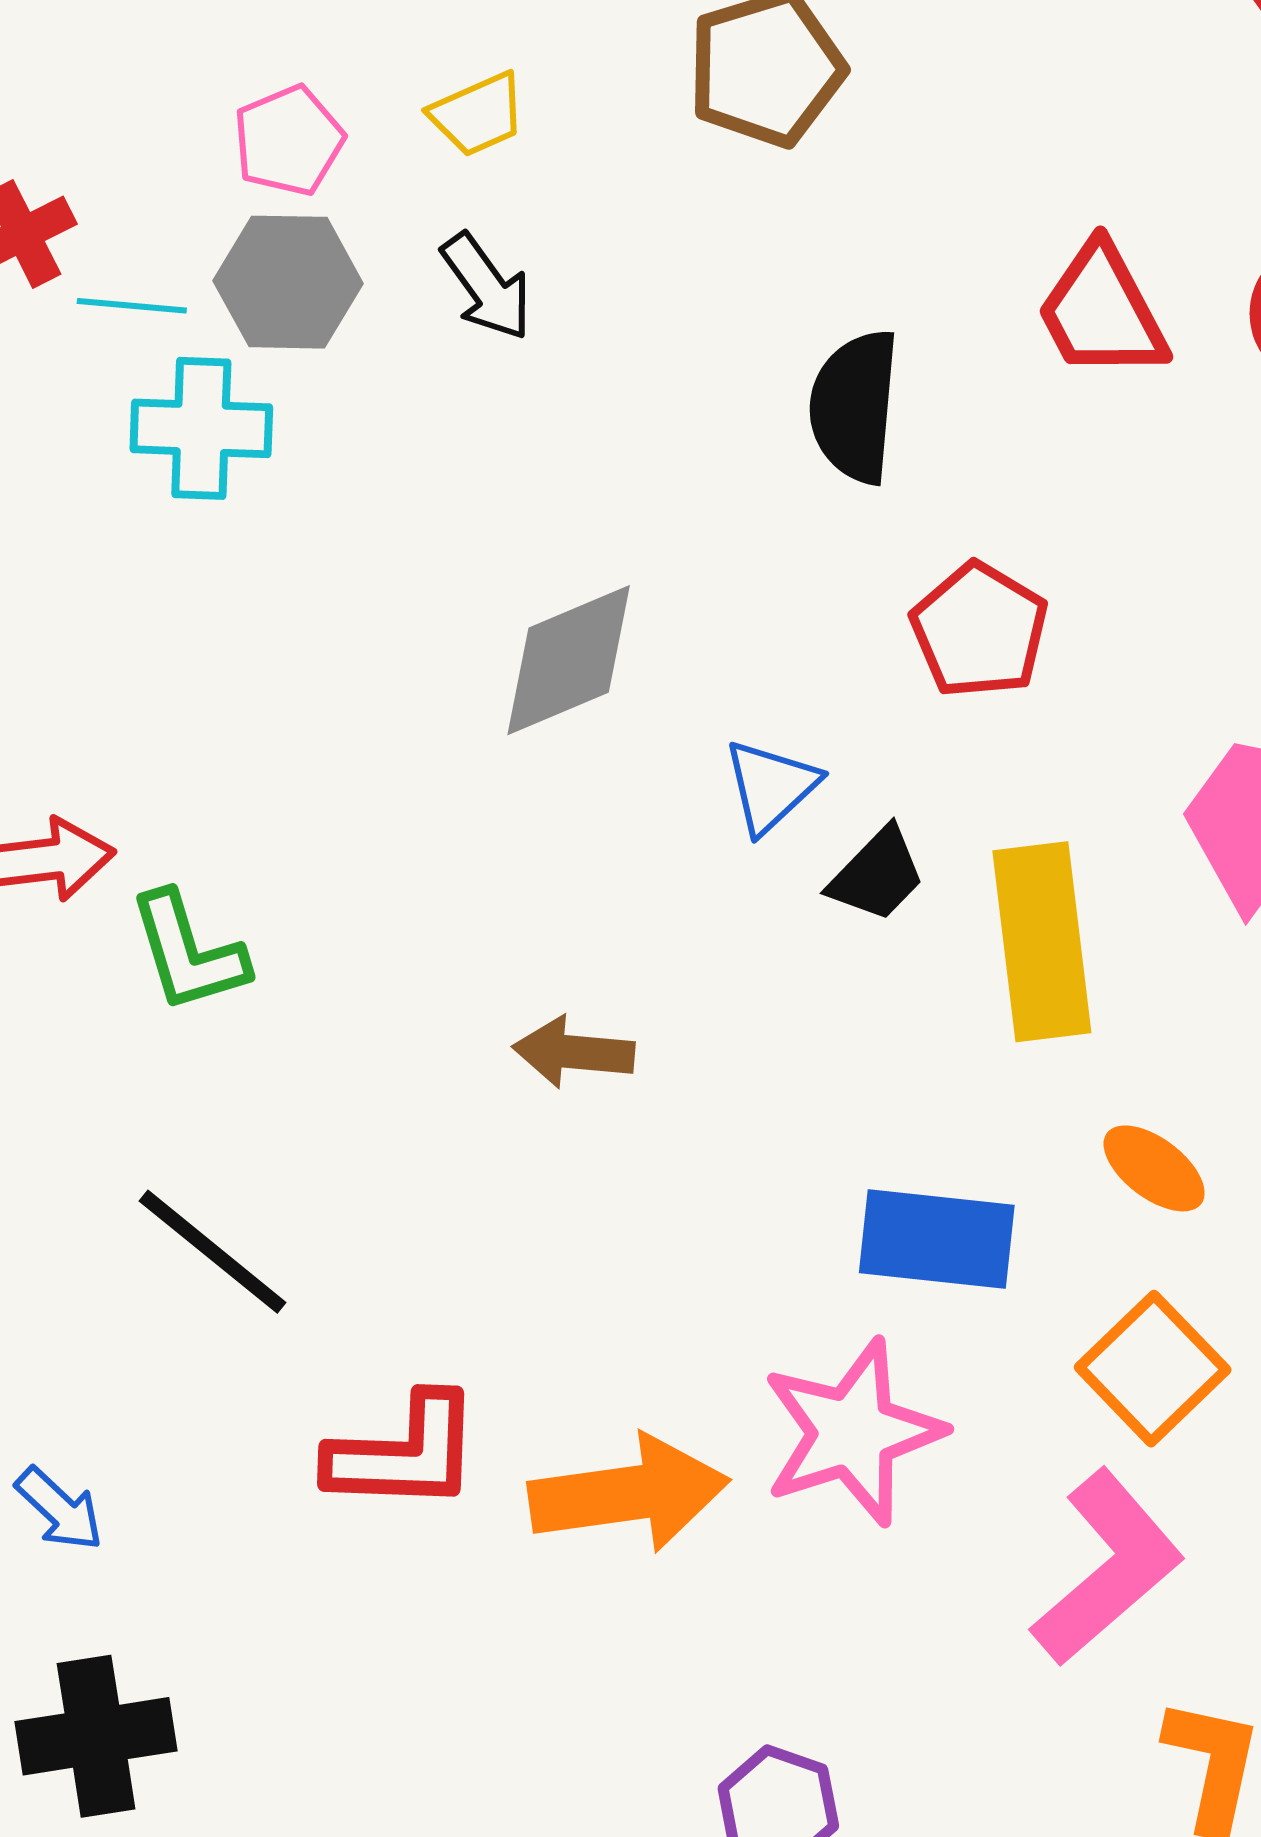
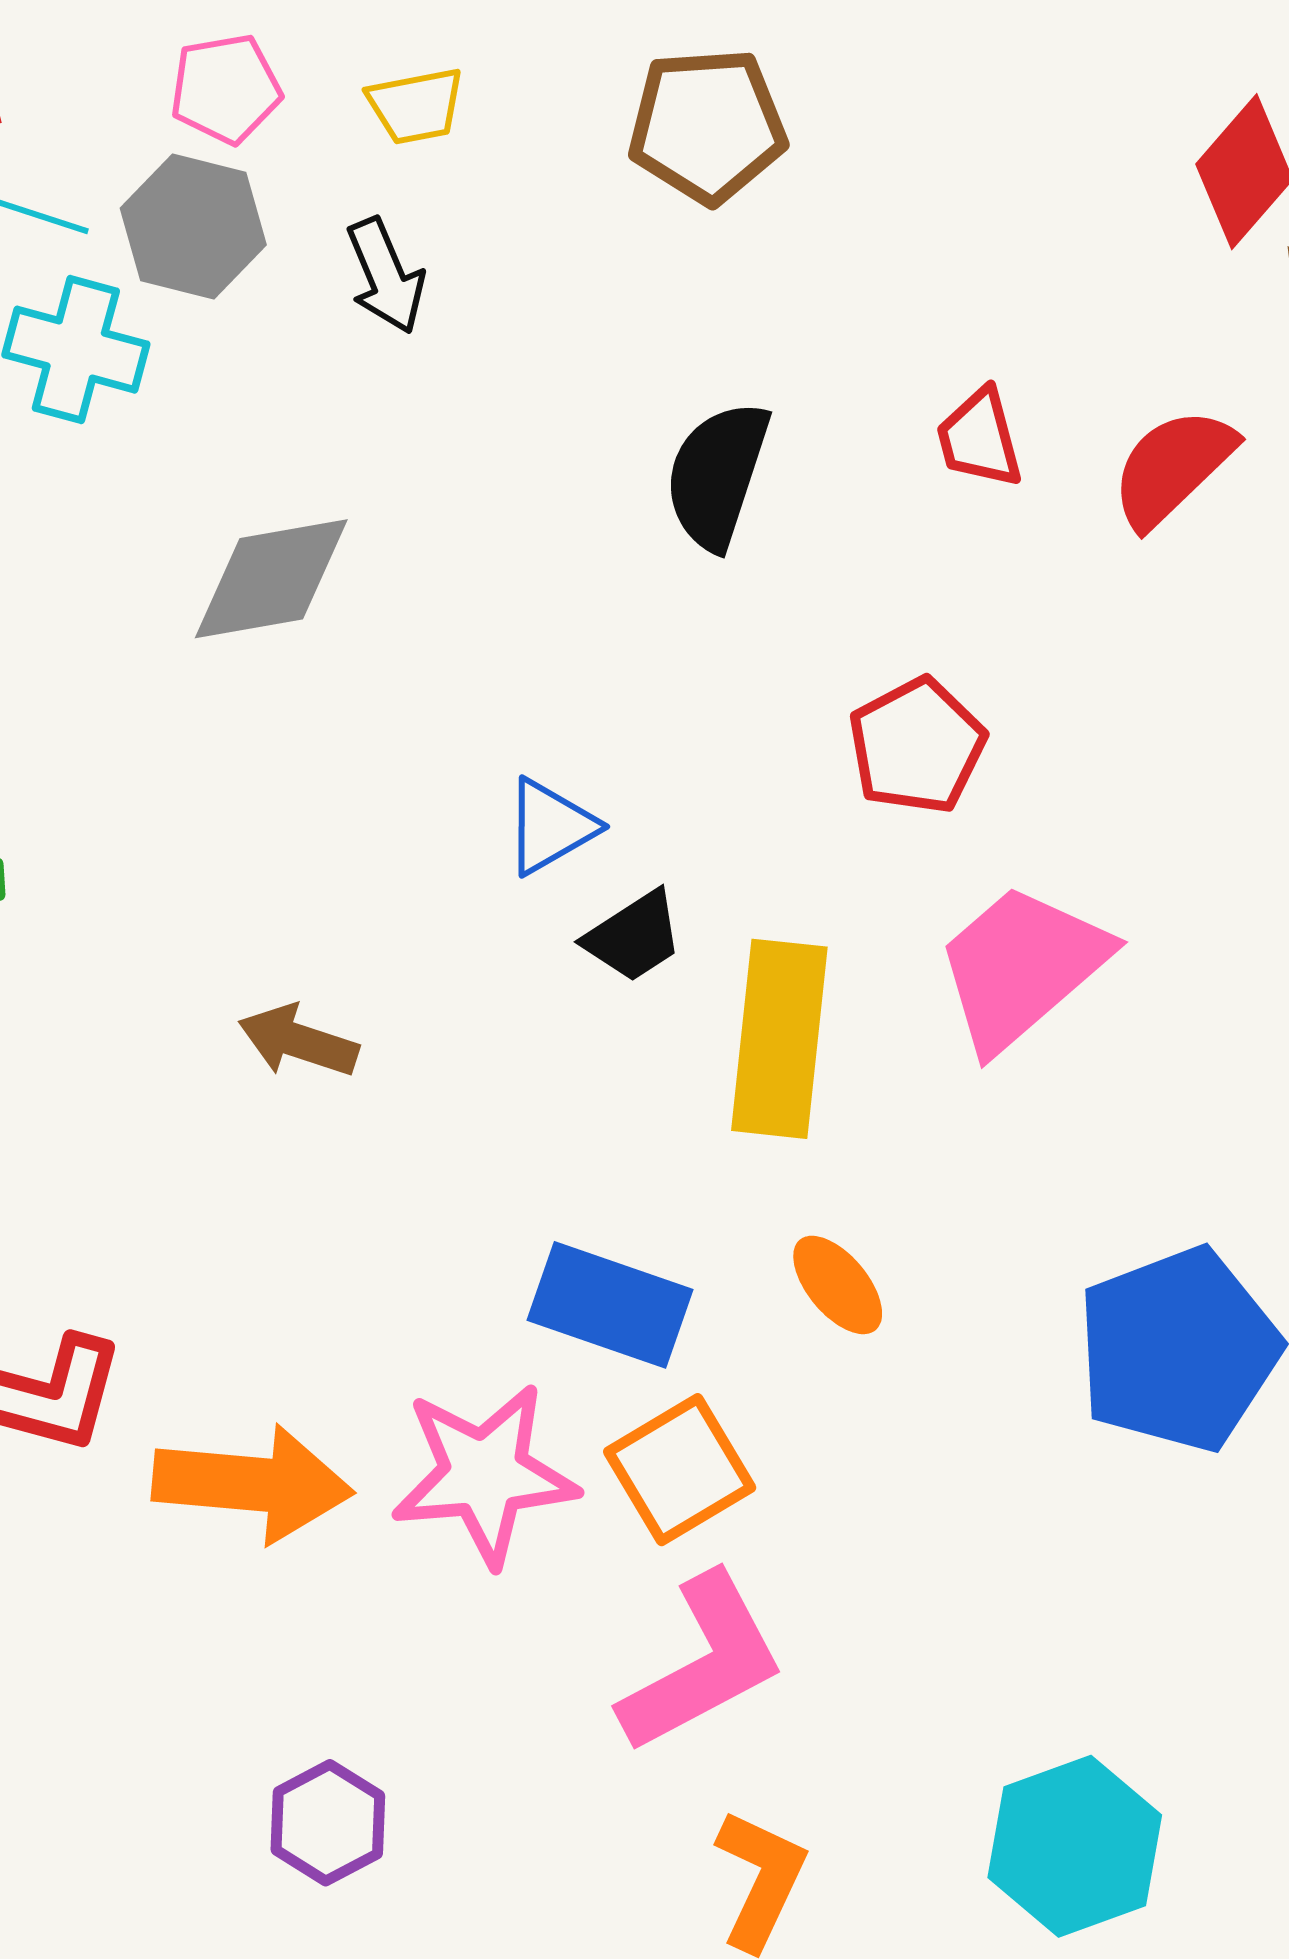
red trapezoid: (1102, 311) -> (980, 438), size x0.7
red pentagon: (979, 630) -> (917, 746), moved
gray diamond: (569, 660) -> (271, 579), moved
orange square: (1153, 1369) -> (680, 1470), moved

